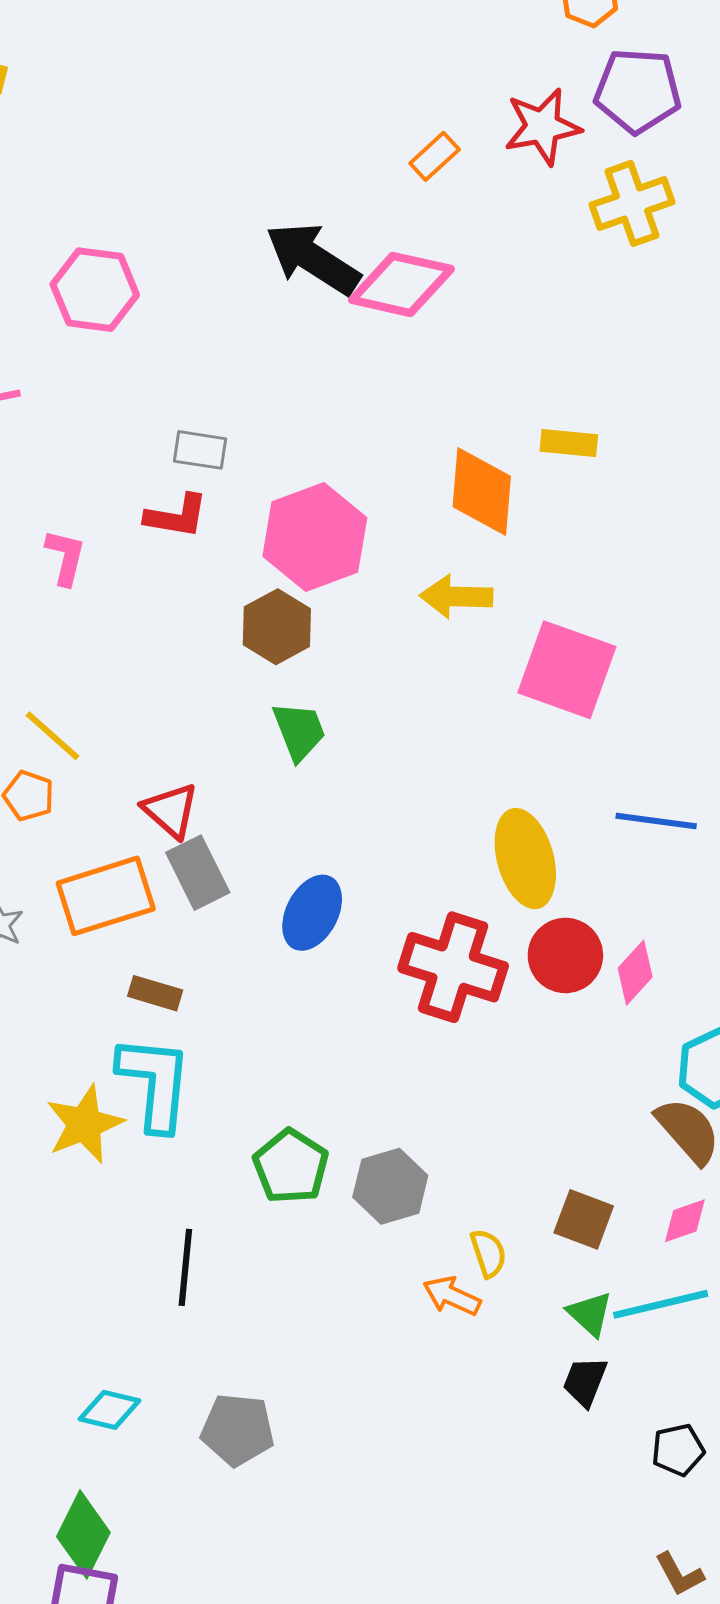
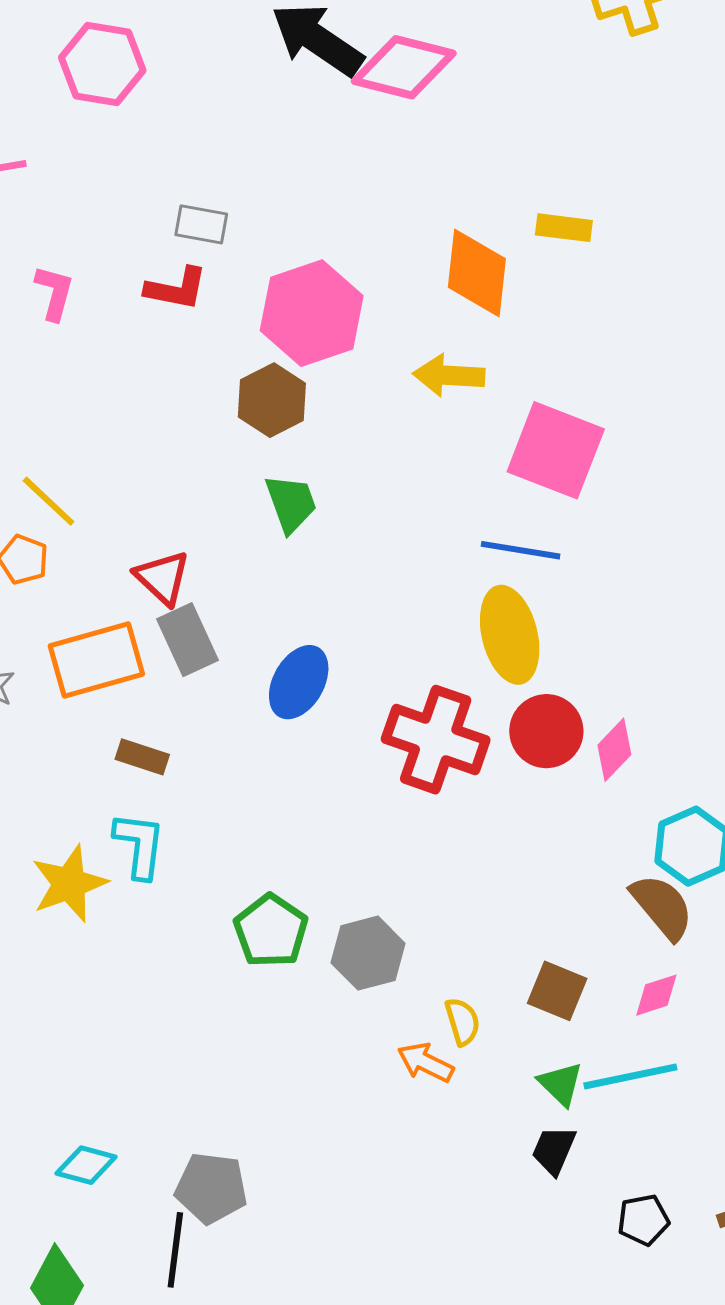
pink L-shape: (65, 557) -> (54, 293), moved
blue line: (656, 821) -> (521, 550), moved
cyan L-shape: (155, 1083) -> (139, 845), size x0.7
black line: (185, 1267) -> (175, 1250), moved

